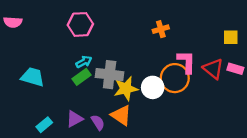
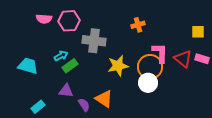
pink semicircle: (13, 22) -> (44, 19), moved
cyan arrow: (84, 62) -> (61, 56), moved
gray cross: (110, 75) -> (94, 41), moved
white circle: (153, 87) -> (148, 83), moved
yellow star: (126, 89) -> (118, 66), moved
purple triangle: (75, 119) -> (66, 91), moved, turned 35

